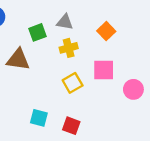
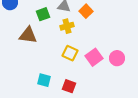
orange square: (106, 31) -> (86, 11), moved
pink square: (104, 70) -> (94, 57), moved, turned -36
yellow square: (73, 83) -> (70, 53), turned -35

